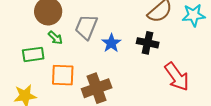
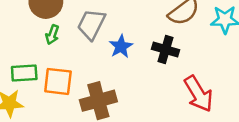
green arrow: (55, 38) -> (52, 35), turned 63
green rectangle: (33, 54) -> (24, 73), moved

